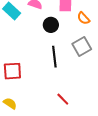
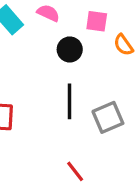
gray square: (82, 46) -> (108, 117), moved

